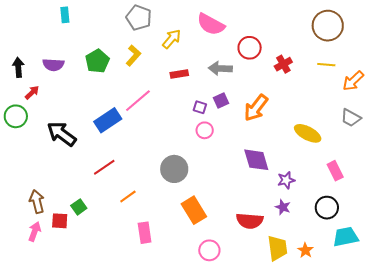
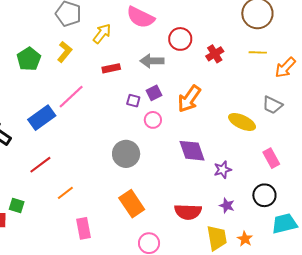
gray trapezoid: (351, 118) -> (272, 105), moved
pink circle: (205, 130) -> (153, 120), moved
gray circle: (174, 169) -> (126, 154), moved
green square: (79, 207) -> (17, 205), turned -35
purple star: (283, 207) -> (227, 206), moved

